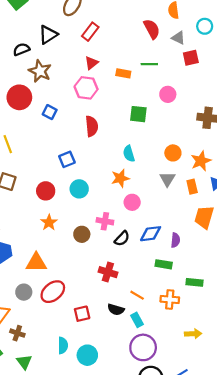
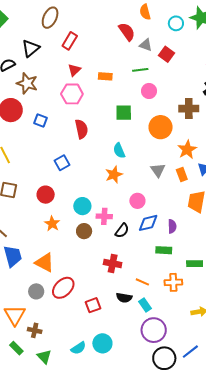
gray triangle: (178, 38) -> (146, 45), moved
red square: (191, 58) -> (167, 54), turned -35
green line: (149, 64) -> (140, 70), moved
orange circle: (173, 153) -> (161, 127), moved, size x1.5
cyan circle: (79, 189) -> (82, 206), moved
pink circle: (132, 202) -> (137, 201), moved
orange triangle: (36, 263) -> (45, 263), turned 35
cyan semicircle: (63, 345) -> (78, 348), moved, turned 63

